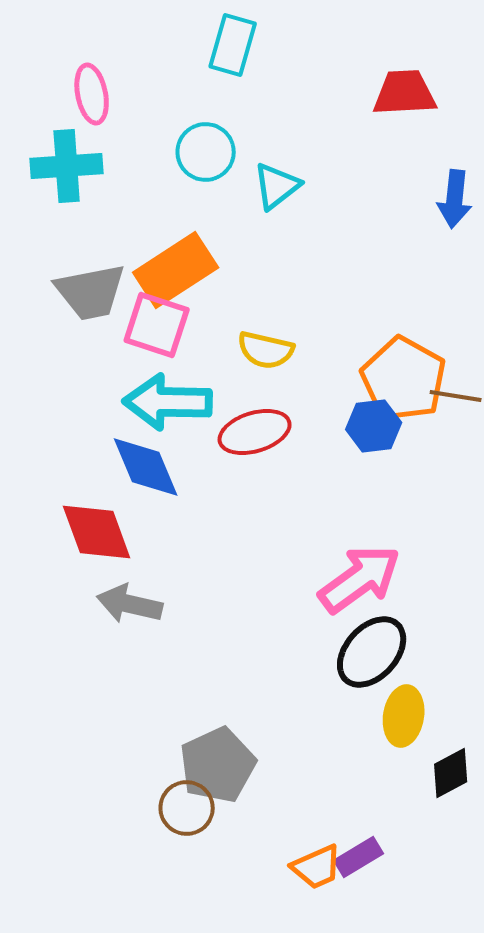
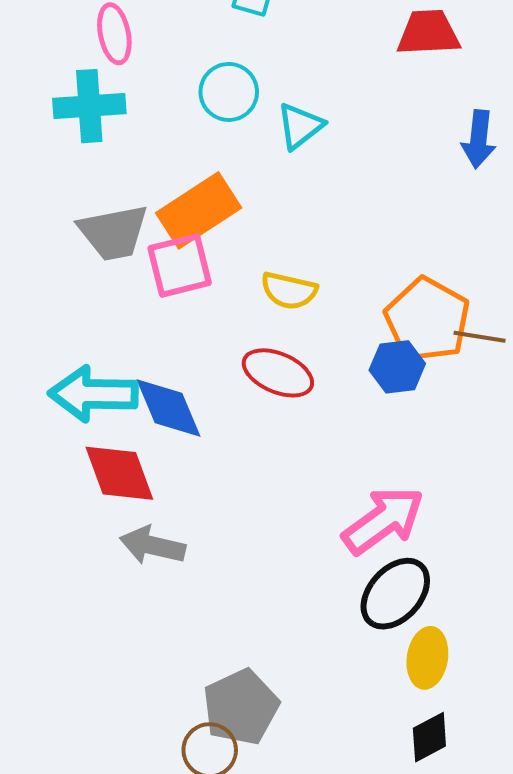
pink square: (157, 325) -> (180, 266), turned -32
cyan arrow: (168, 402) -> (93, 394), moved
red ellipse: (255, 432) -> (278, 373), turned 40
black diamond: (451, 773) -> (429, 737), moved

